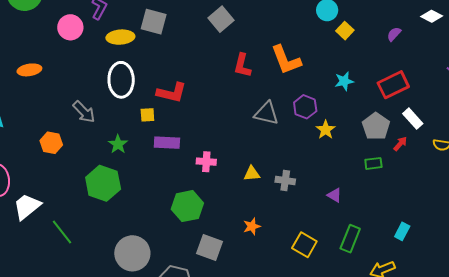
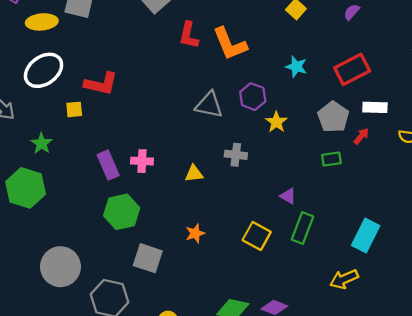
red L-shape: (242, 65) -> (189, 35), moved
white ellipse: (121, 80) -> (44, 70), turned 56
cyan star: (344, 81) -> (296, 67), turned 30
white rectangle: (413, 119) -> (375, 107), turned -45
purple rectangle: (167, 143) -> (108, 165), moved, turned 65
gray cross: (285, 181) -> (236, 155), moved
cyan rectangle: (402, 231) -> (366, 235), size x1.6
green rectangle: (350, 239) -> (303, 228), moved
yellow square: (304, 245) -> (257, 236), moved

